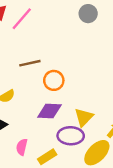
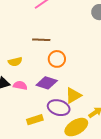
pink semicircle: (22, 147) -> (20, 85), moved, turned 72

